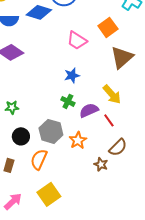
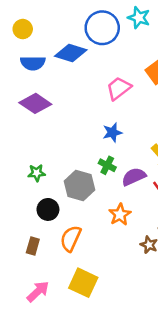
pink trapezoid: (77, 40) -> (119, 88), turned 110
gray hexagon: (51, 131) -> (80, 185), moved
yellow square: (49, 194) -> (83, 283), turned -30

